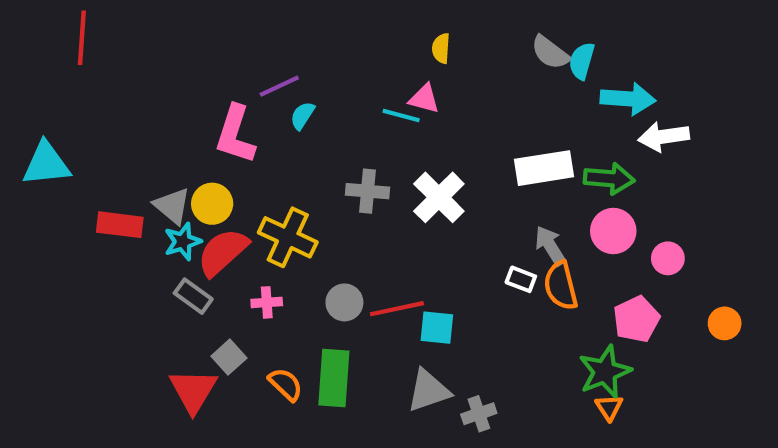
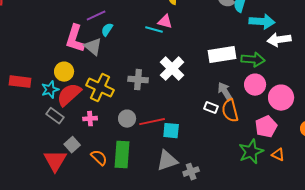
gray cross: (368, 191) -> (138, 80), moved
gray triangle: (172, 206) -> (93, 47), moved
pink circle: (668, 258) -> (281, 98), size x1.6
orange triangle: (609, 407) -> (278, 155), moved, turned -32

